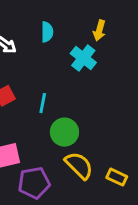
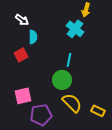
cyan semicircle: (47, 32) -> (33, 37), moved
cyan line: (43, 103) -> (69, 60), moved

